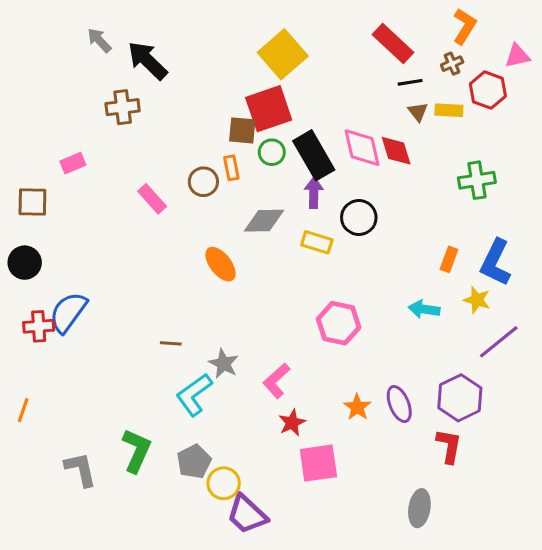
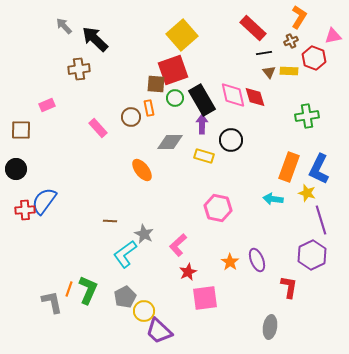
orange rectangle: (449, 259) -> (289, 167), size x1.8
purple line: (499, 342) -> (321, 220), turned -68
purple hexagon: (460, 398) -> (312, 255), moved
orange line: (23, 410) -> (69, 289), moved

